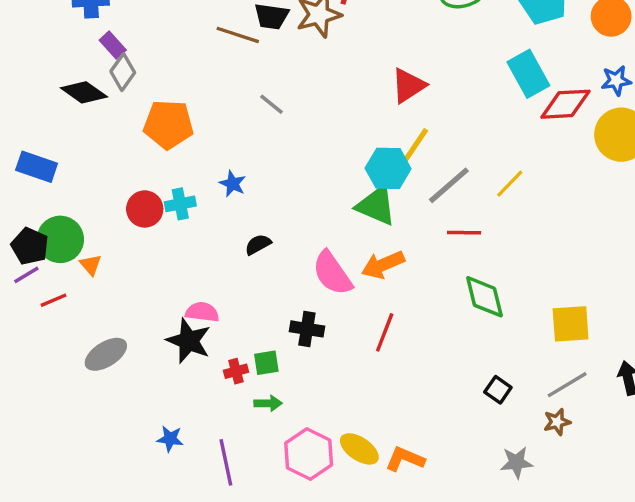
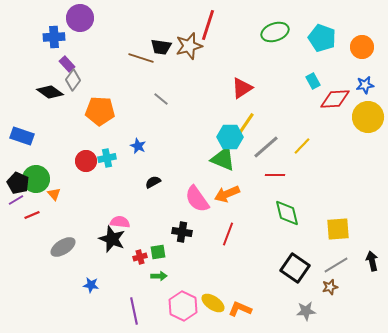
cyan rectangle: (528, 74) -> (313, 81), size x0.6
black square: (498, 390) -> (295, 268), size x1.8
blue star: (170, 439) -> (91, 285), moved

